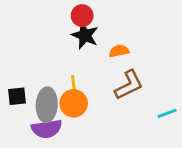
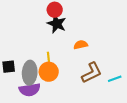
orange semicircle: (119, 51) -> (81, 45), moved
brown L-shape: (129, 85) -> (92, 73), moved

